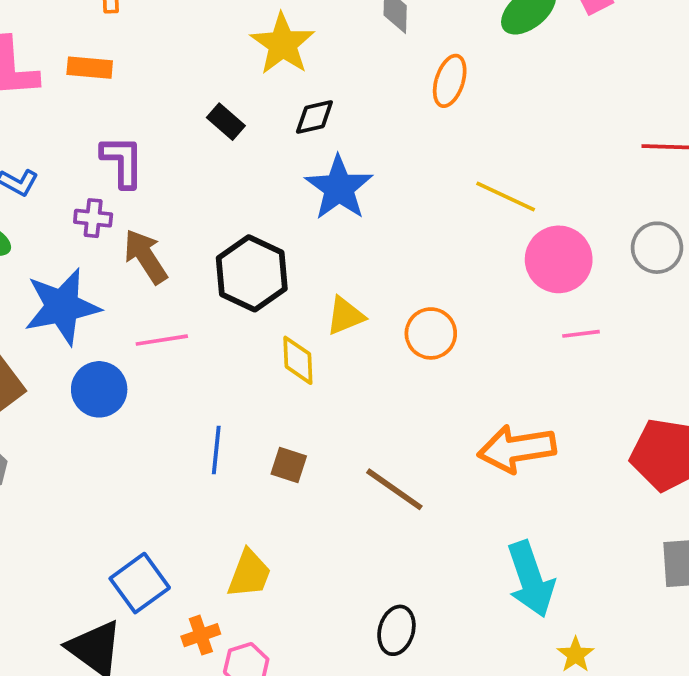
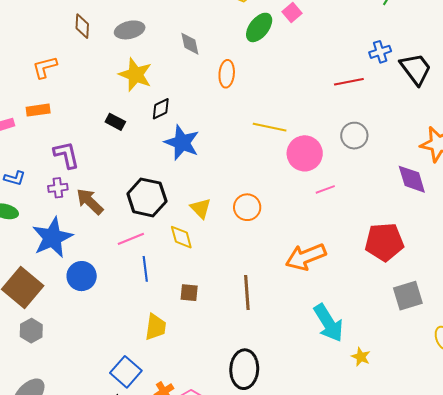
yellow triangle: (345, 316) -> (201, 208), turned -40
pink line: (162, 340) -> (131, 239), moved
blue line: (216, 450) -> (145, 269), moved
brown line: (394, 489) -> (247, 293), turned 64
yellow trapezoid: (249, 574) -> (156, 327), moved
black ellipse: (396, 630) -> (244, 369), moved, size x1.5

